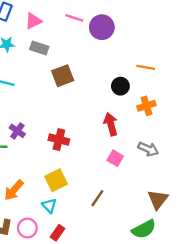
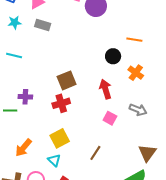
brown square: (63, 76) -> (67, 80), moved
orange cross: (146, 106) -> (136, 73), turned -35
purple cross: (17, 131) -> (25, 97), turned -32
red cross: (59, 140) -> (61, 103), turned -30

